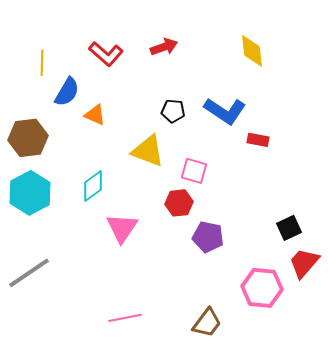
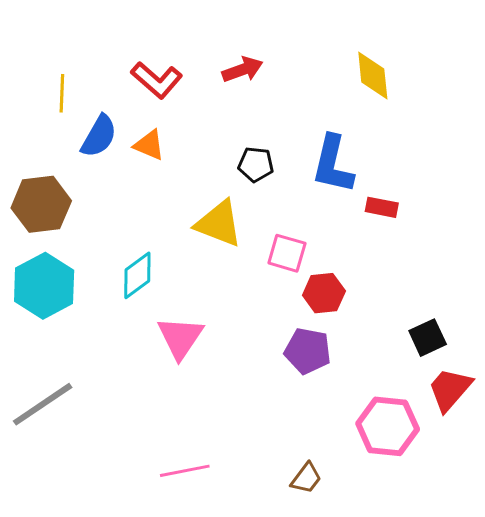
blue L-shape: (225, 111) -> (333, 164), turned 69
orange triangle: (95, 115) -> (149, 145), moved
red hexagon: (179, 203) -> (324, 293), moved
brown trapezoid: (207, 323) -> (306, 478), size x0.7

